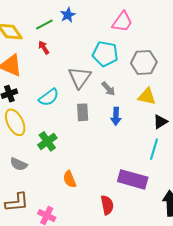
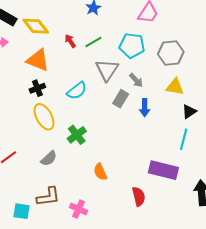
green line: (44, 24) -> (93, 42), moved
gray rectangle: (83, 112) -> (121, 99), moved, turned 36
gray semicircle: (19, 164) -> (49, 158), turned -66

